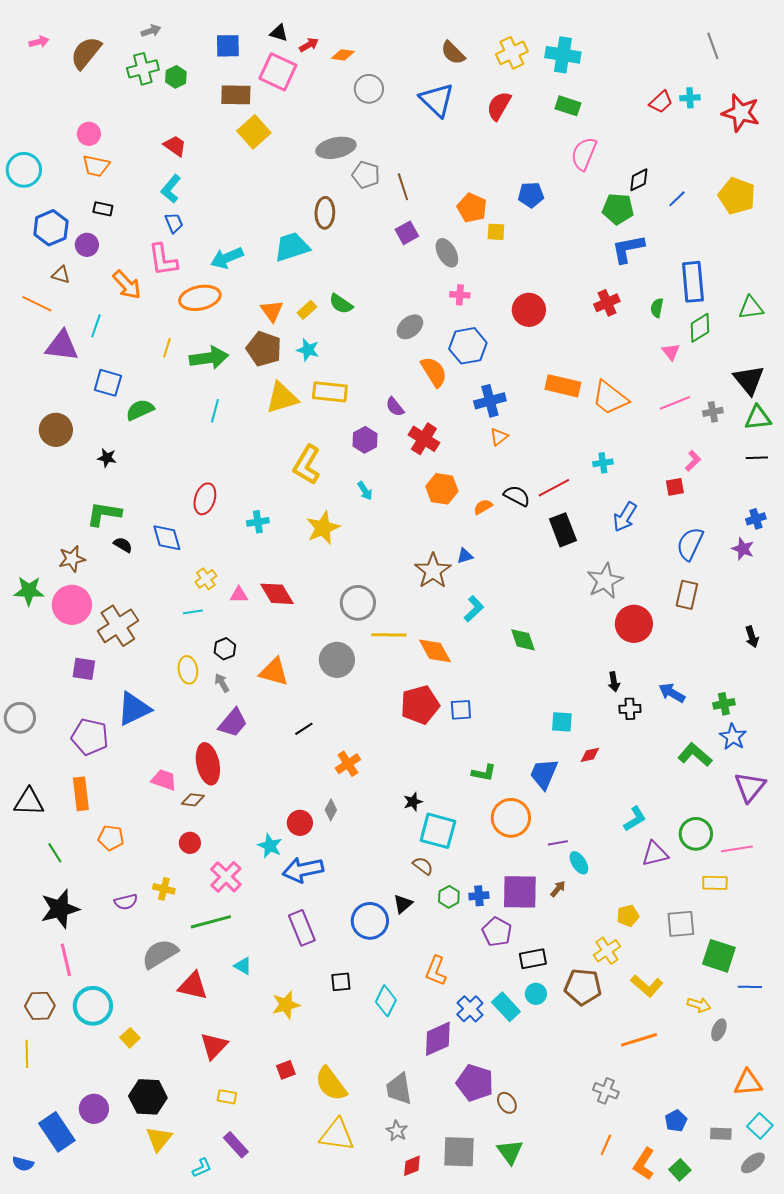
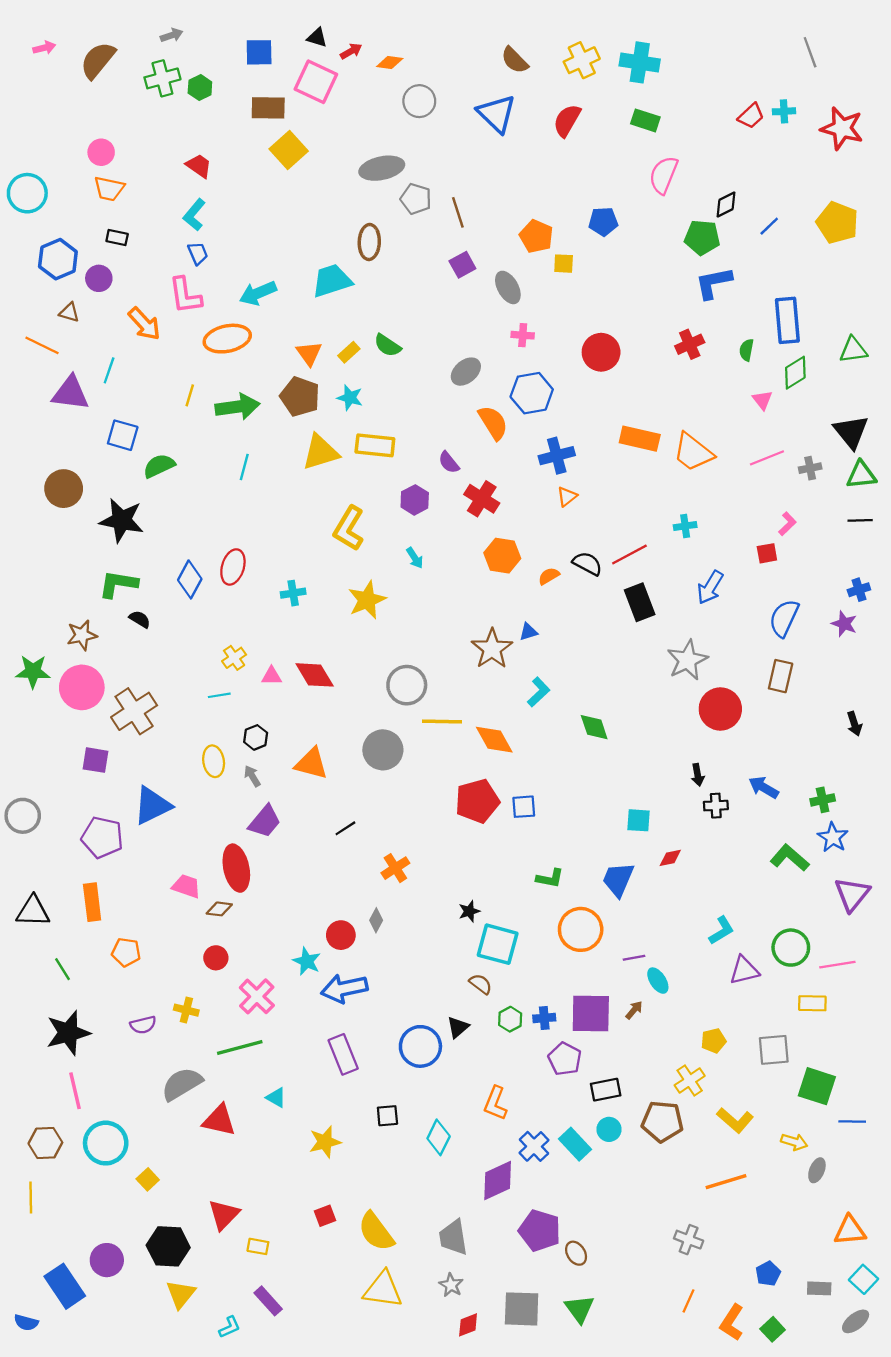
black star: (107, 458) -> (122, 520), size x2.0
blue diamond: (167, 538) -> (190, 579), moved, turned 44
red triangle: (214, 1046) -> (224, 1215), moved

